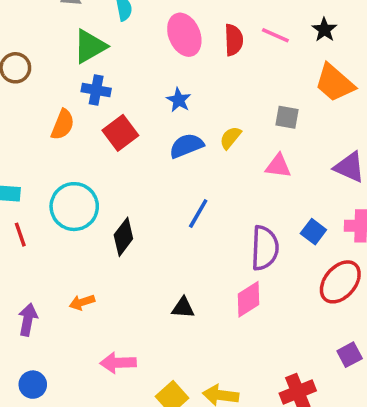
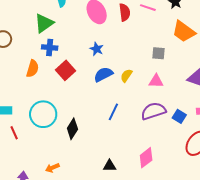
yellow semicircle: (230, 138) -> (126, 76), moved
purple semicircle: (265, 248) -> (153, 111), moved, turned -105

